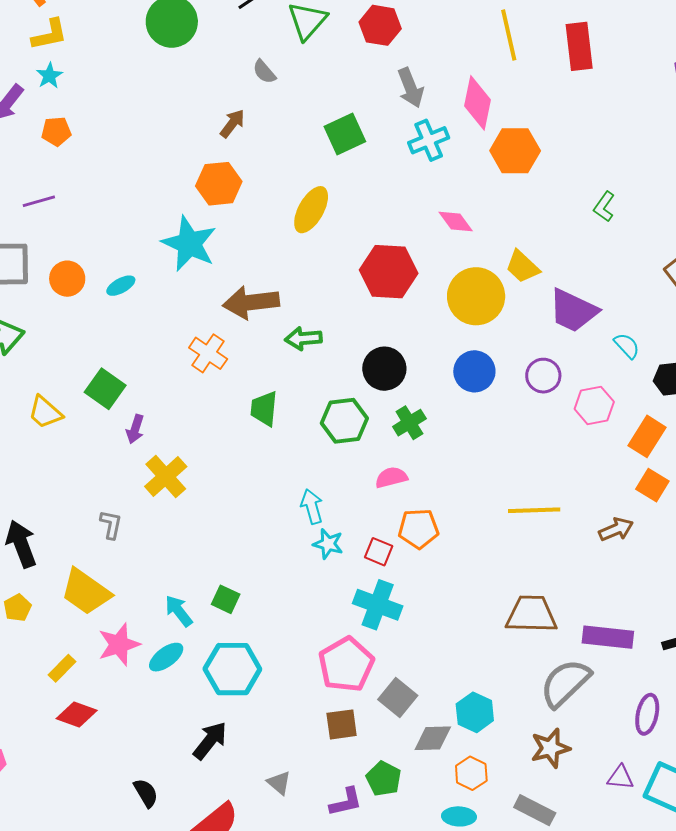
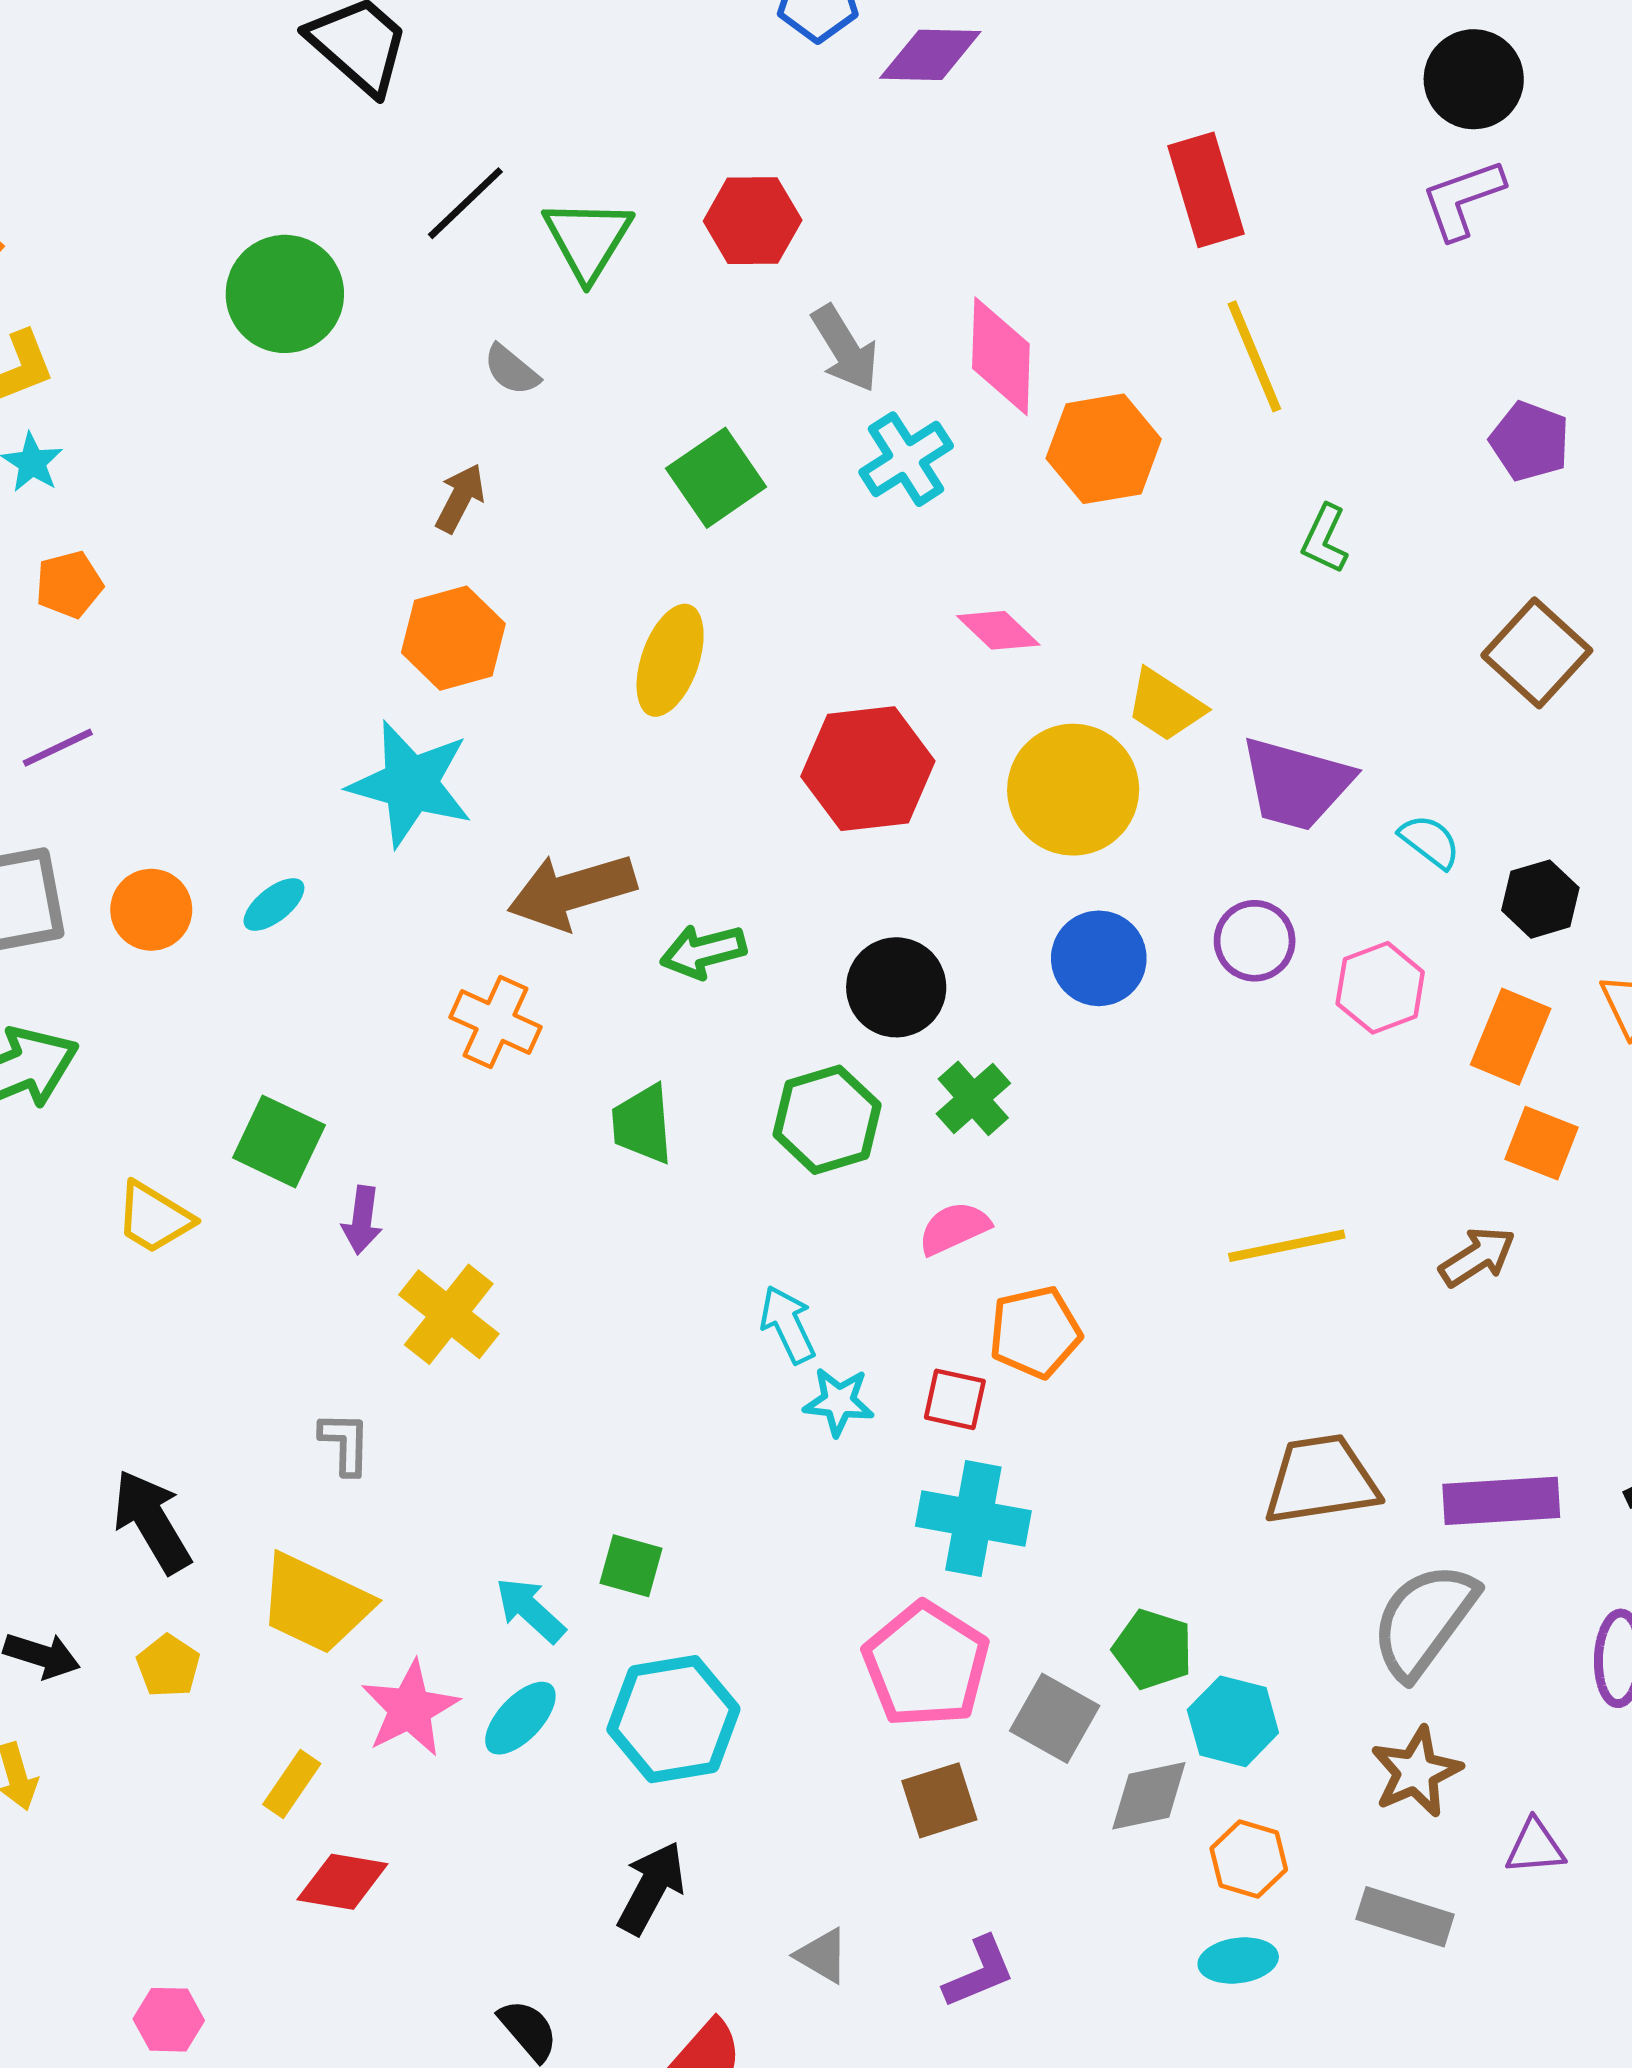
yellow line: (509, 35) -> (1254, 356), moved
purple triangle: (620, 777) -> (1535, 1847), moved
green pentagon: (384, 779) -> (1153, 1649), moved

